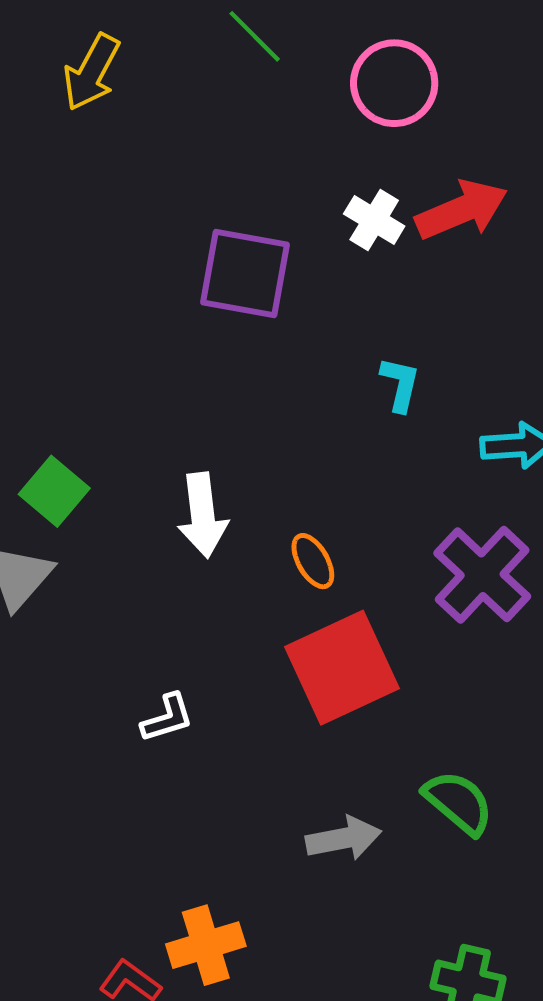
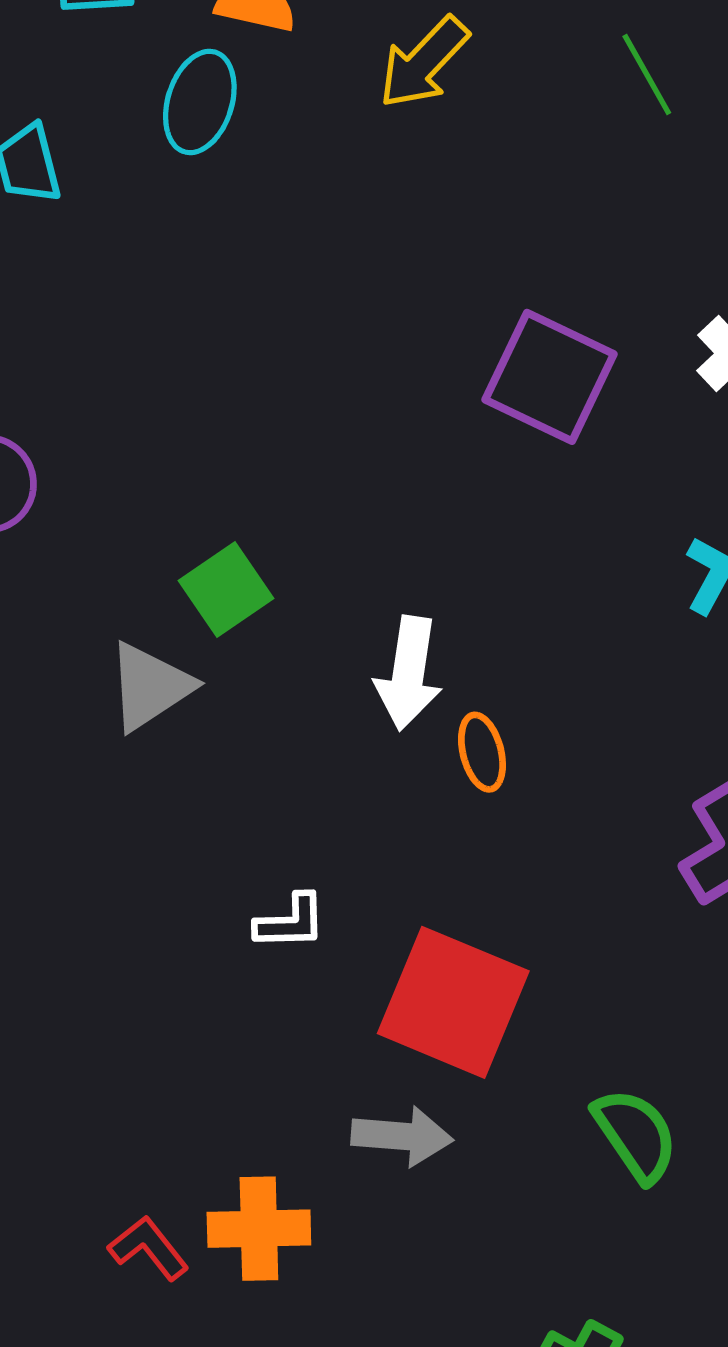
orange ellipse: (313, 561) -> (482, 752), moved
red square: (342, 668) -> (453, 1002), moved, turned 32
gray arrow: (344, 838) -> (402, 1136), moved

